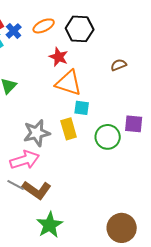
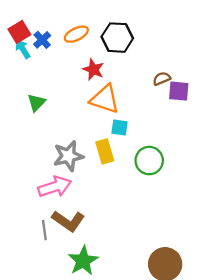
purple square: (134, 124) -> (179, 91), moved
gray line: (16, 185) -> (44, 230), moved, turned 54

